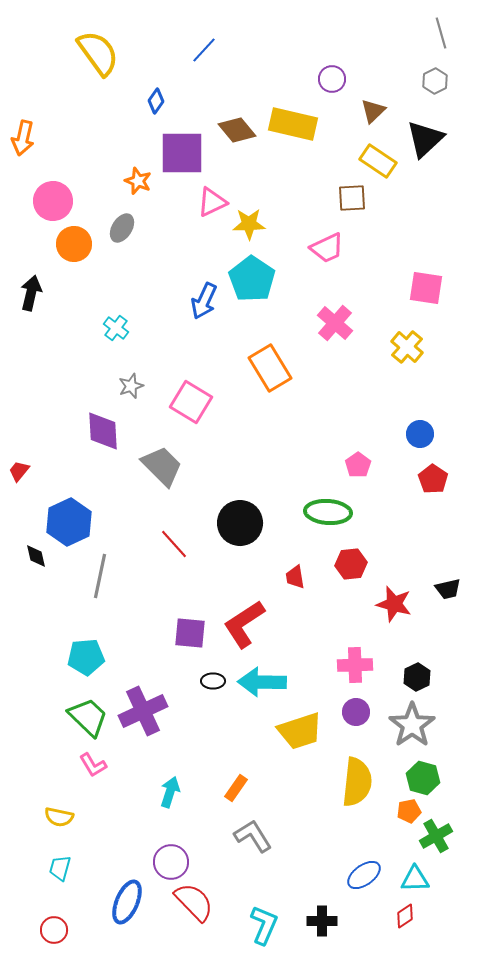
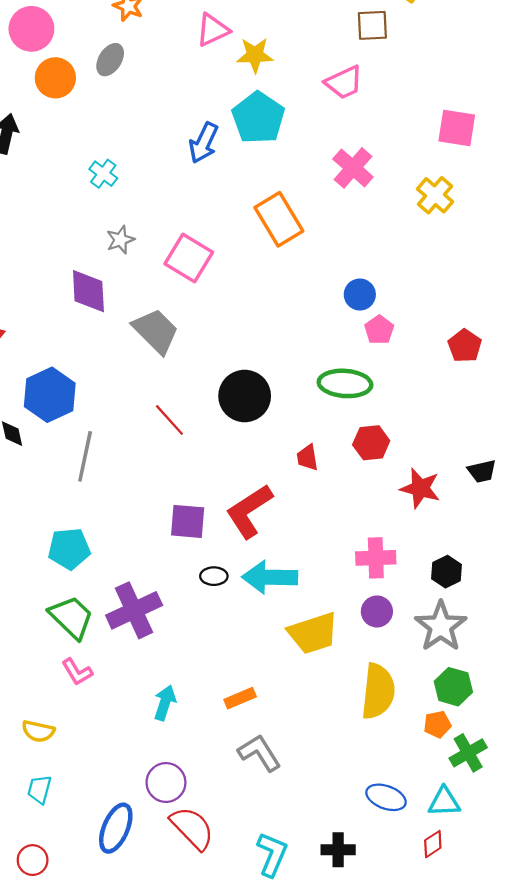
blue circle: (420, 434) -> (360, 295), moved
orange rectangle: (236, 788) -> (240, 698), turned 32
blue ellipse: (364, 875) -> (386, 797), turned 56

